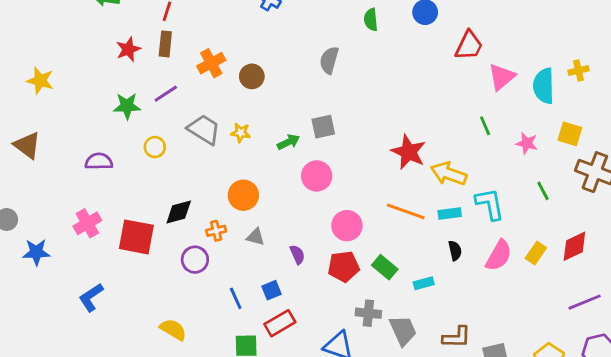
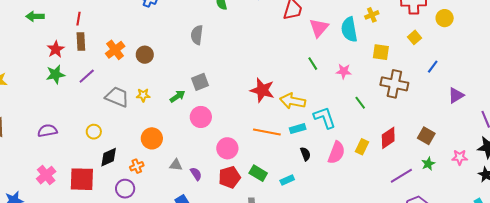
green star: (127, 106) -> (55, 74), moved
yellow square: (570, 134) -> (381, 52), moved
yellow circle: (155, 147) -> (94, 132), moved
gray triangle: (256, 237) -> (176, 165), moved

